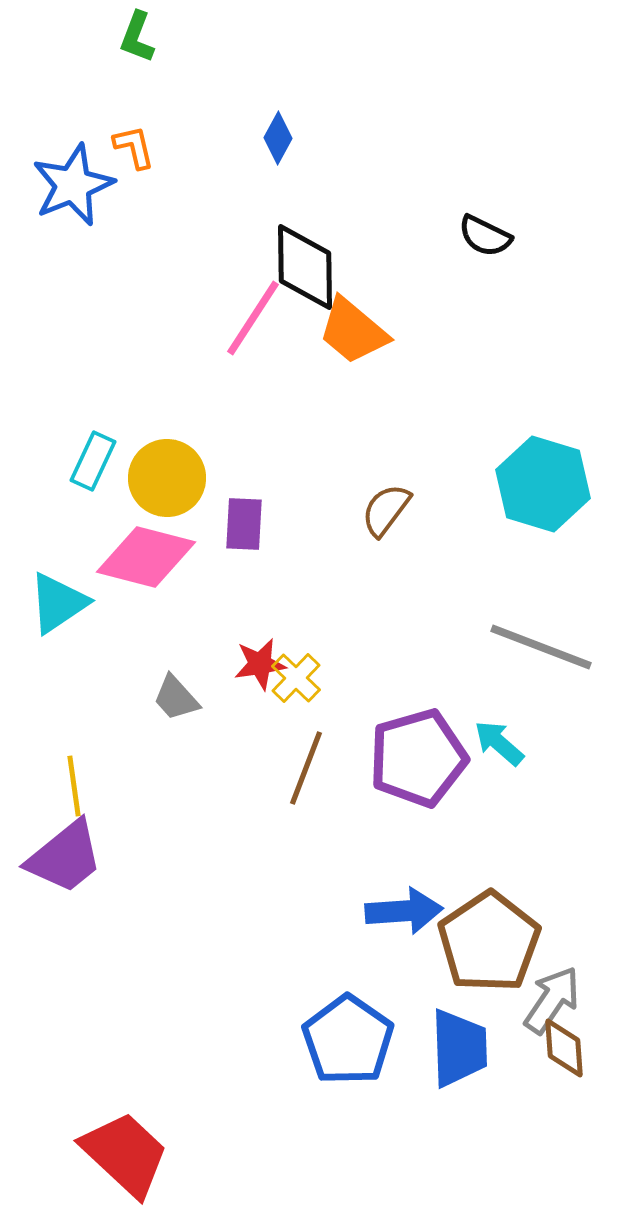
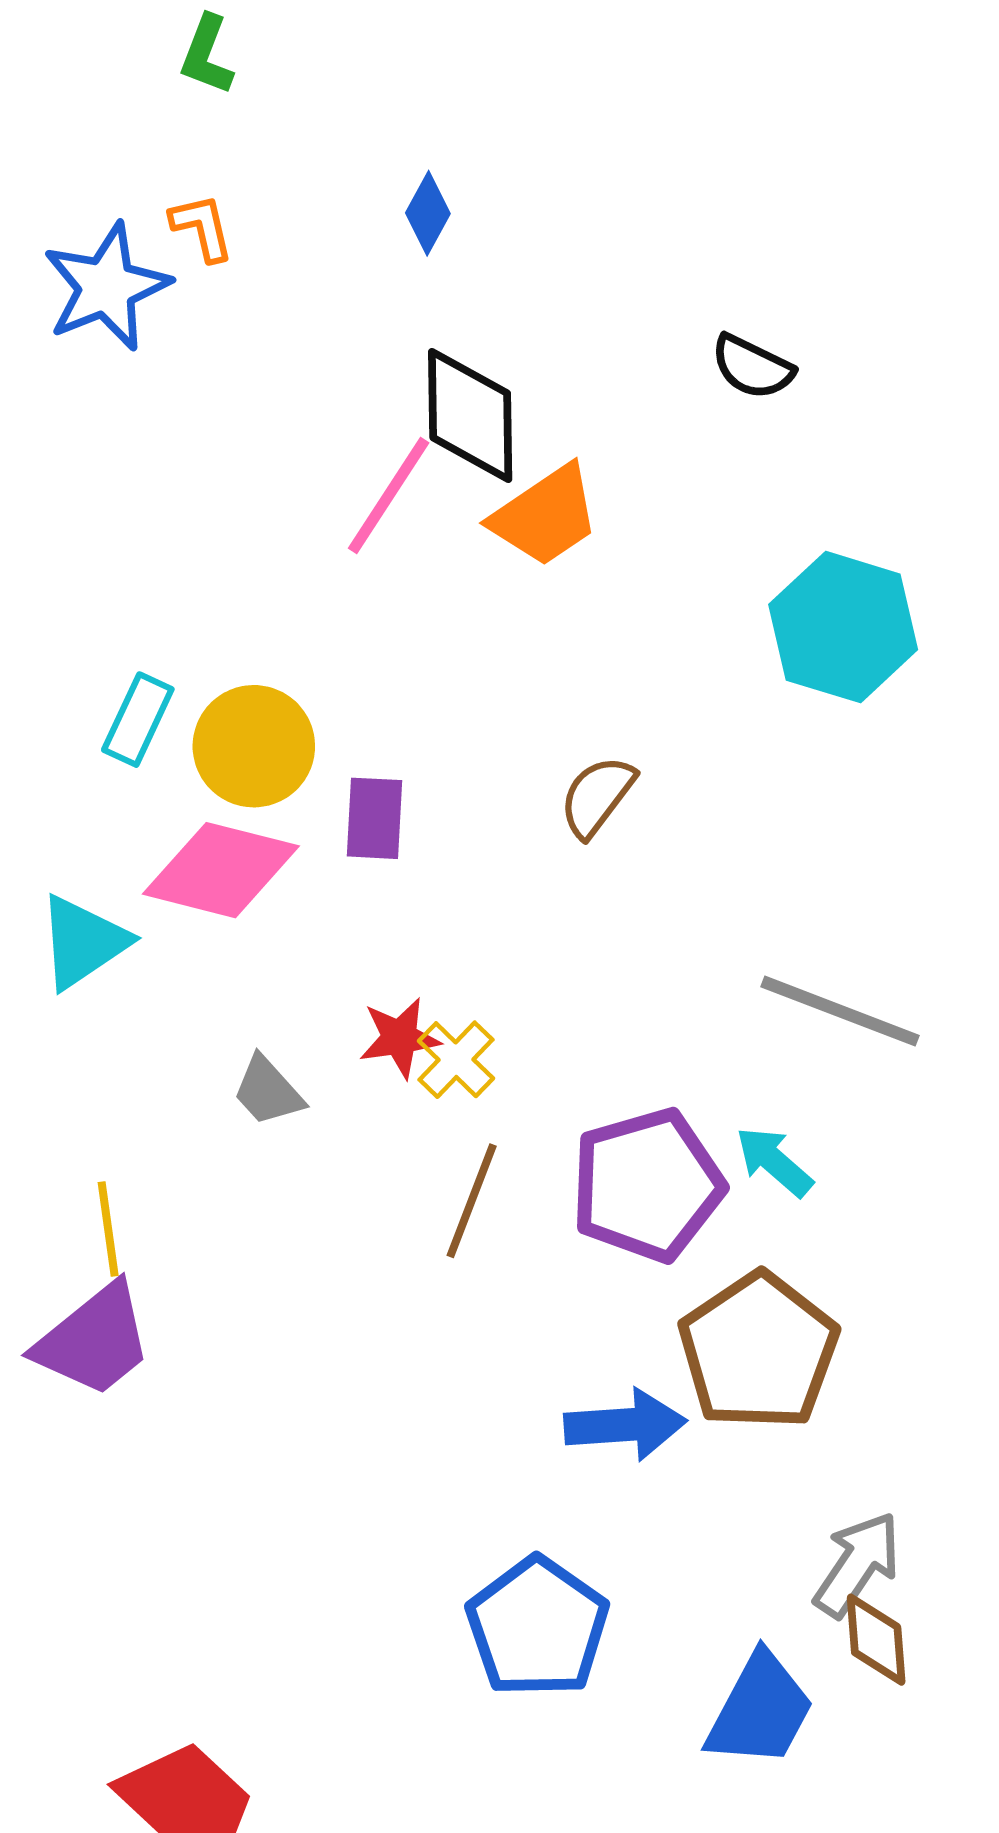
orange trapezoid: (353, 331) -> (545, 516), turned -74
cyan hexagon: (543, 484) -> (843, 627), moved
brown pentagon: (489, 942) -> (759, 1351), moved
blue trapezoid: (459, 1048) -> (760, 1710), moved, turned 30

